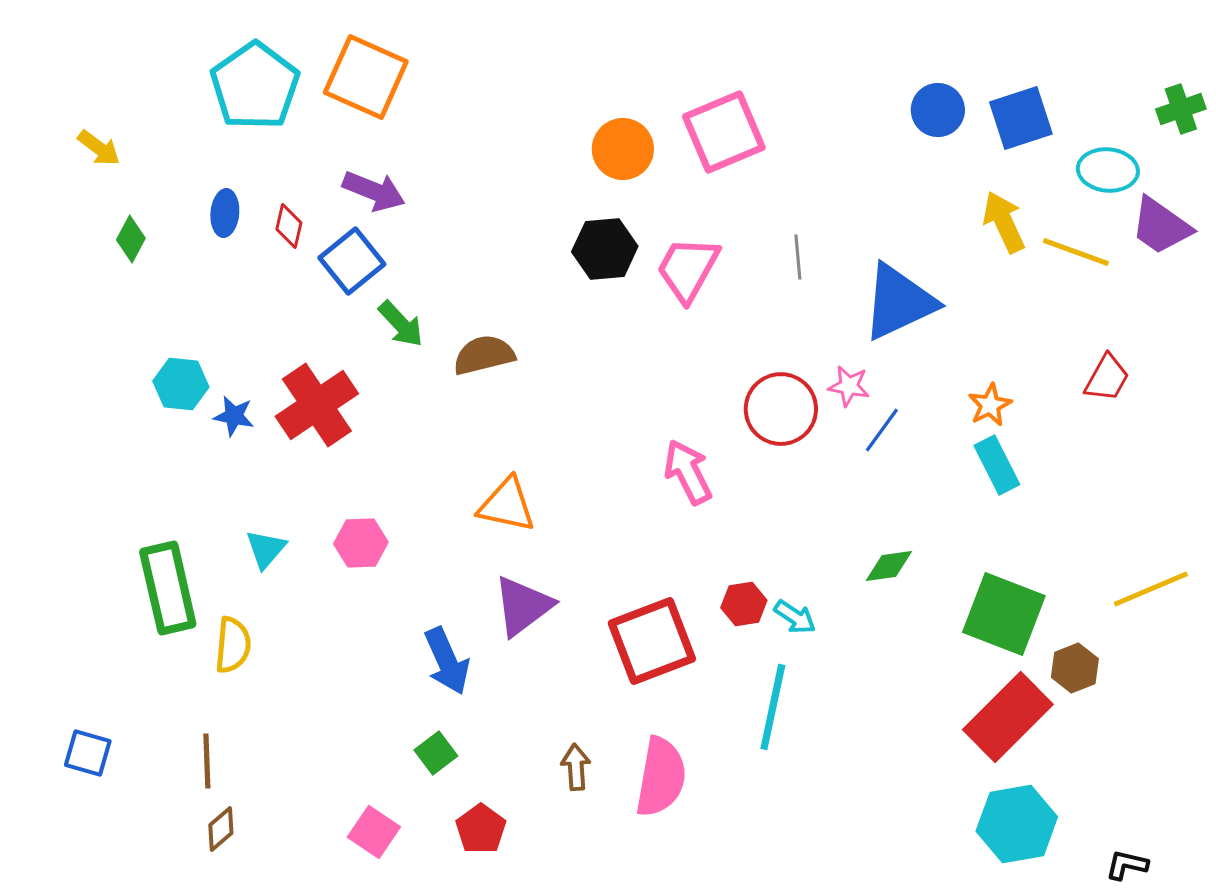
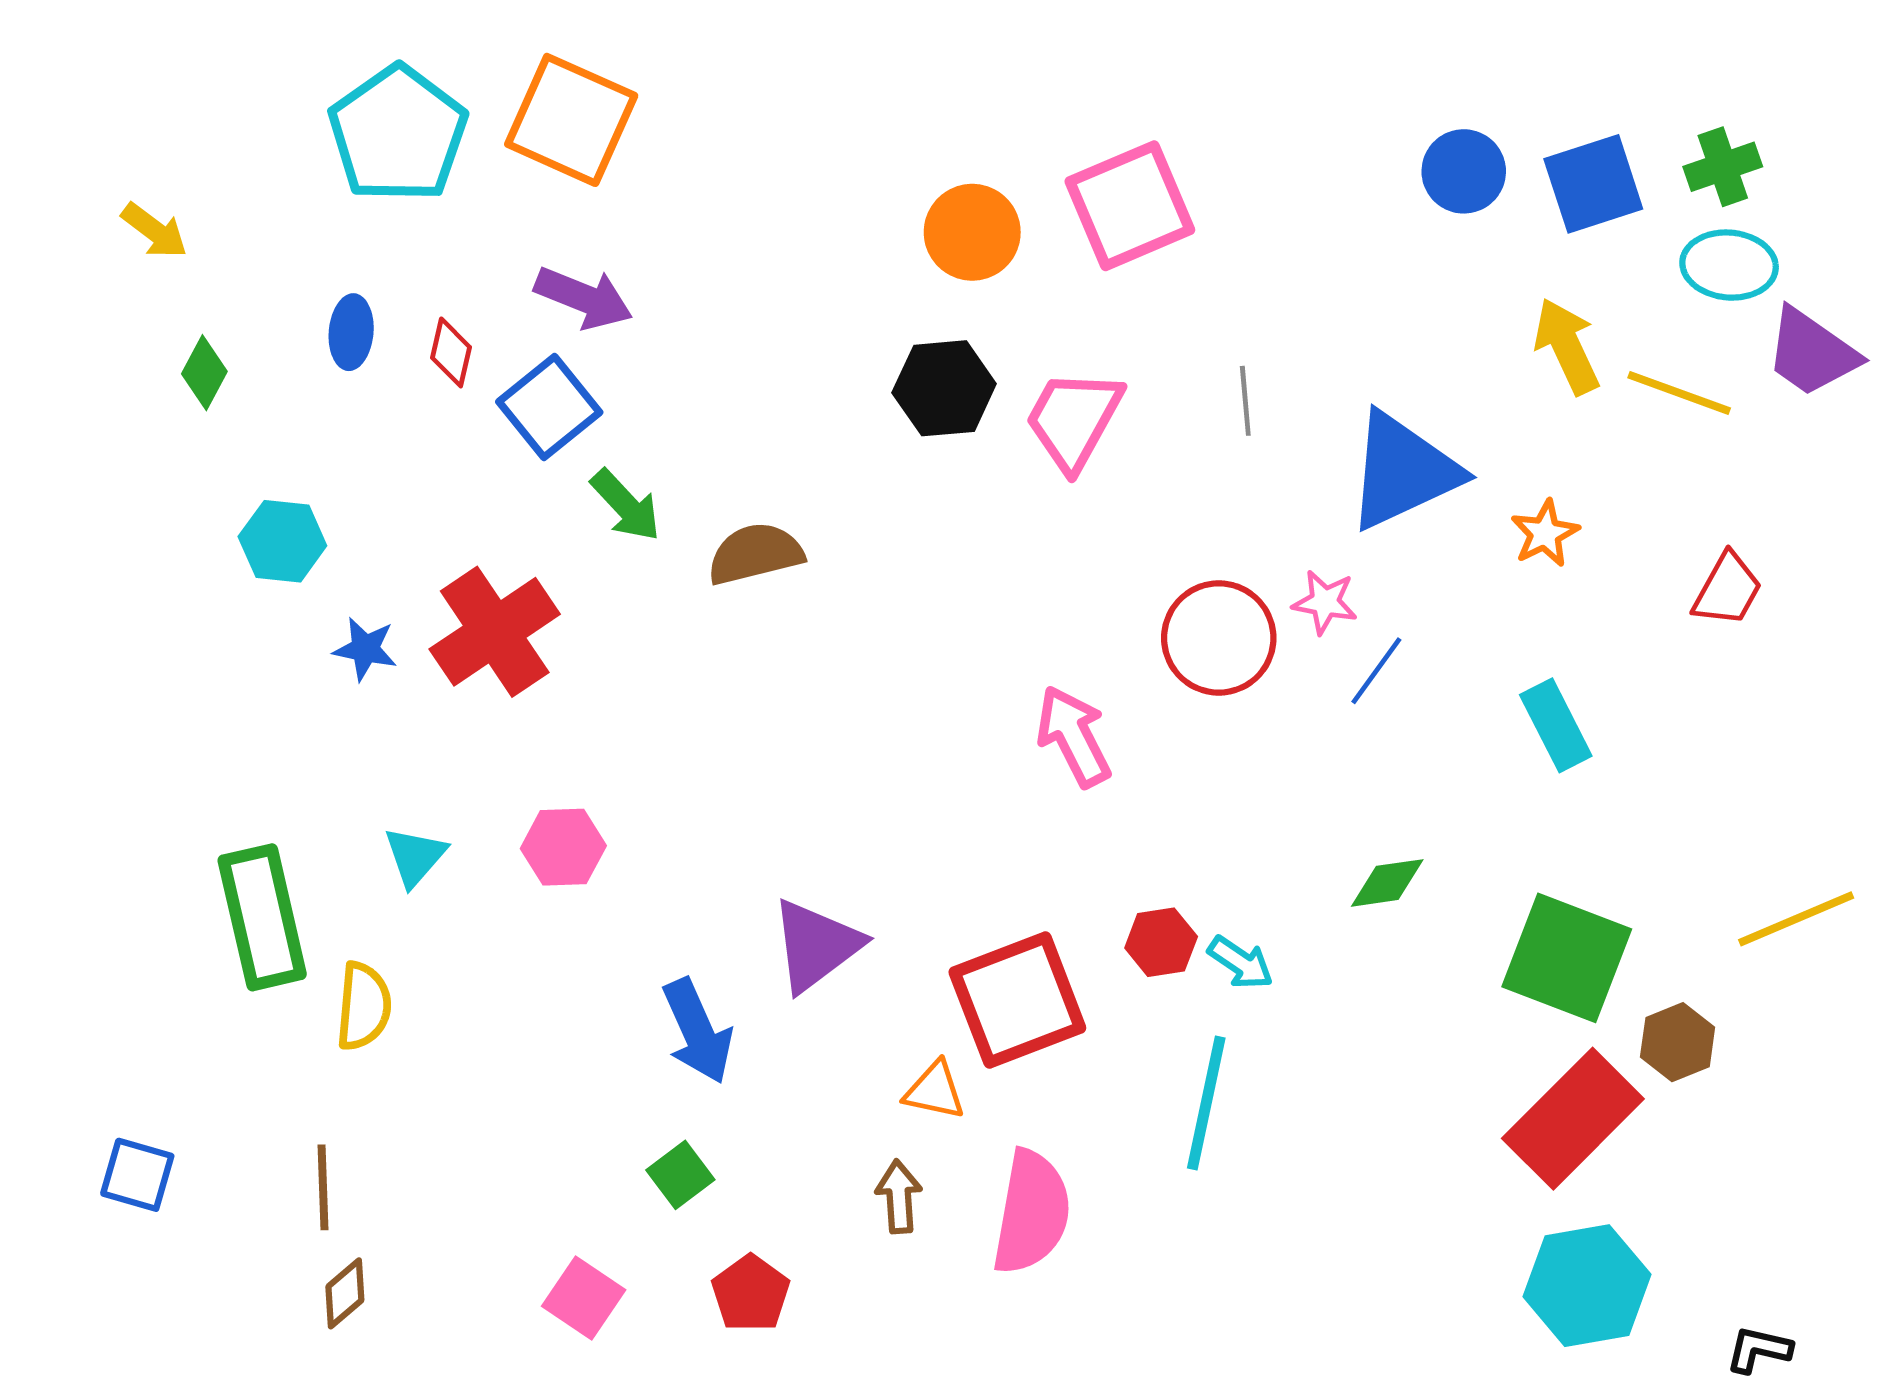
green cross: (1181, 109) -> (1723, 167), moved
cyan hexagon: (181, 384) -> (282, 541), moved
orange star: (990, 405) -> (1545, 533), moved
orange triangle: (507, 505) -> (935, 1091), moved, size x0.7

